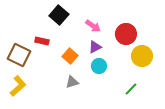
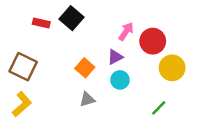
pink arrow: (93, 26) -> (126, 31), moved, turned -91
red rectangle: (42, 41) -> (41, 23), moved

